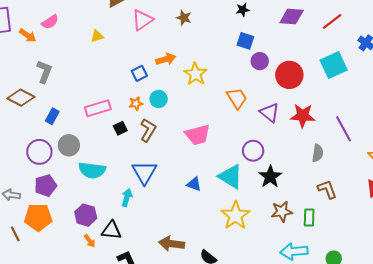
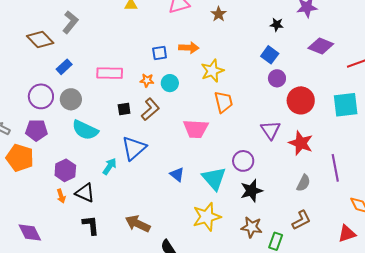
orange trapezoid: (237, 98) -> (223, 102), moved
black square: (120, 128) -> (124, 109), moved
brown L-shape: (327, 189) -> (301, 220), turned 65

